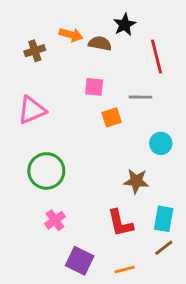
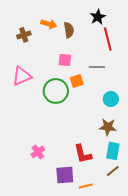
black star: (125, 25) -> (98, 17), moved
brown semicircle: (100, 43) -> (69, 30), turned 70
green circle: (46, 171) -> (56, 91), moved
brown star: (136, 181) -> (108, 127), moved
purple square: (80, 261) -> (65, 175), moved, turned -30

